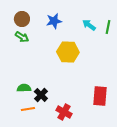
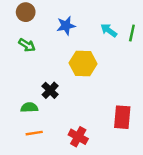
brown circle: (22, 19) -> (26, 12), moved
black cross: (41, 95) -> (50, 90), moved

